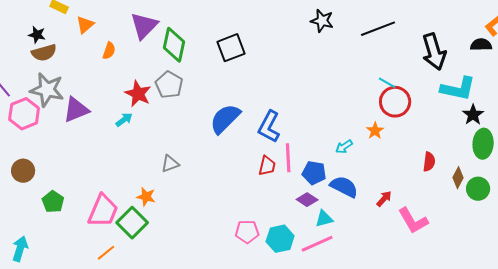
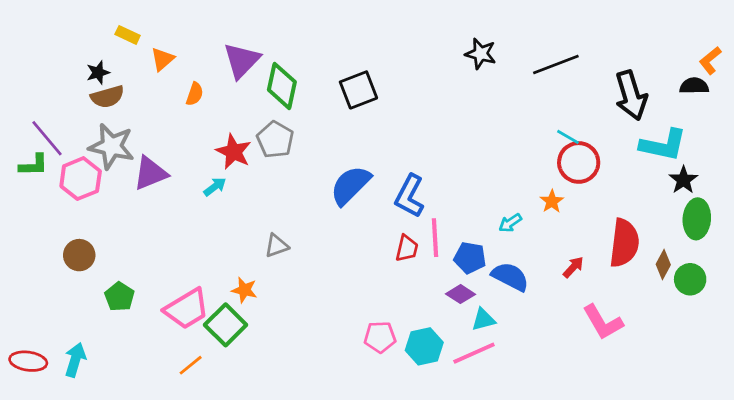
black star: (37, 35) -> (98, 73), turned -30
red semicircle: (429, 162) -> (624, 243), size x1.8
red arrow: (384, 199) -> (573, 267), moved
pink trapezoid: (103, 211) -> (187, 309), turned 36

